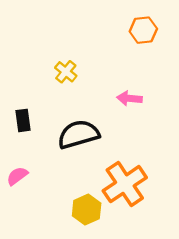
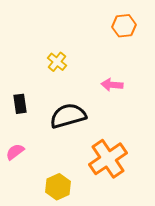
yellow hexagon: (87, 210) -> (58, 187), moved

